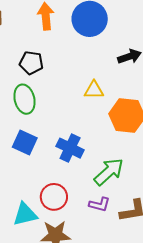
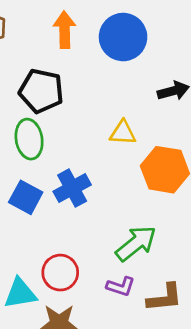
black pentagon: (31, 63) -> (41, 91), size x1.4
blue cross: (70, 148) -> (72, 188), moved, turned 32

